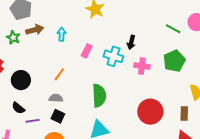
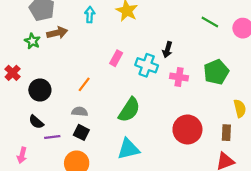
green line: (173, 29) -> (210, 22), moved
cyan arrow: (62, 34) -> (90, 15), moved
green semicircle: (99, 96) -> (129, 110), turned 35

